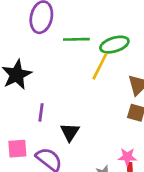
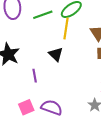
black triangle: (70, 132) -> (56, 54), moved

